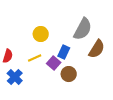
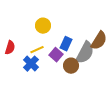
gray semicircle: (83, 29) -> (85, 53), moved
blue cross: (15, 77) -> (31, 64), moved

